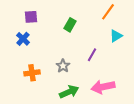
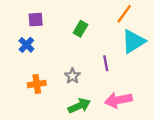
cyan triangle: (116, 36) -> (133, 41), size x1.6
purple line: (92, 55) -> (106, 63), turned -40

